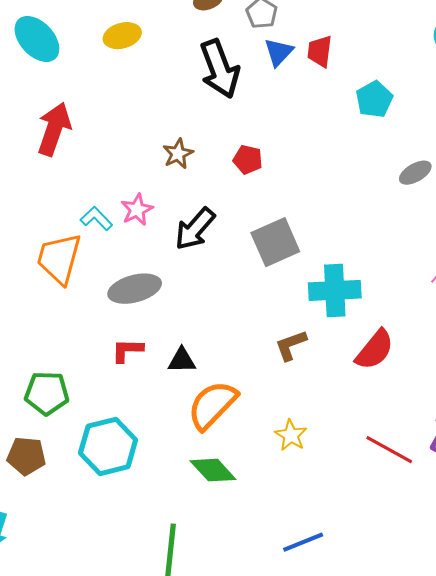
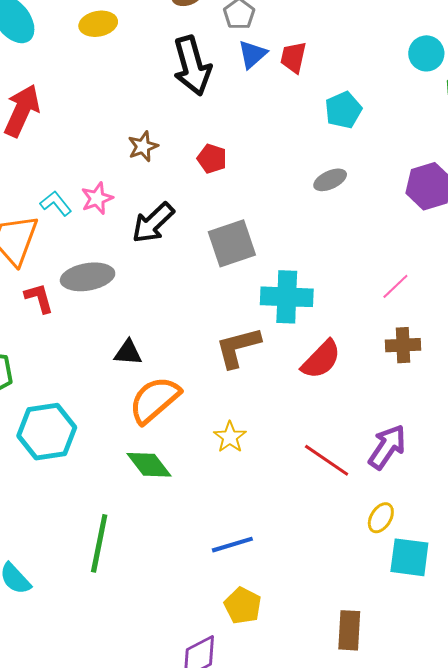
gray ellipse: (415, 173) -> (330, 180), moved
brown L-shape: (291, 345) -> (238, 347), size x1.4
red L-shape: (127, 350) -> (39, 298), moved, turned 68

